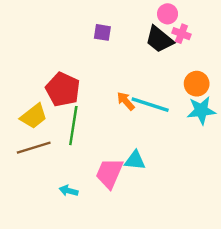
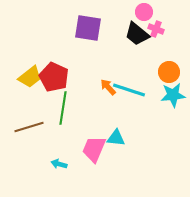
purple square: (102, 32) -> (88, 28), size x1.8
yellow trapezoid: (34, 116) -> (30, 77), moved

